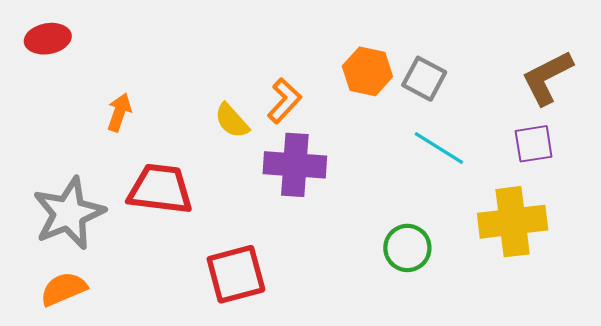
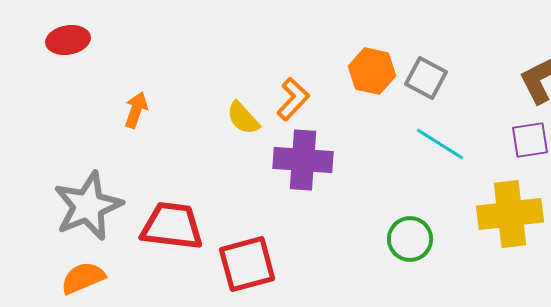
red trapezoid: (160, 189) -> (172, 226), moved

